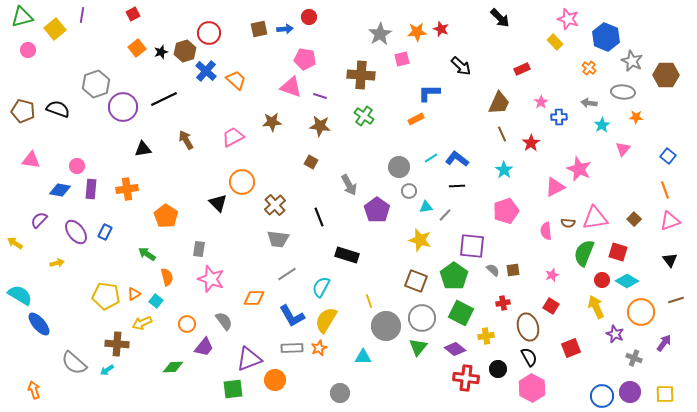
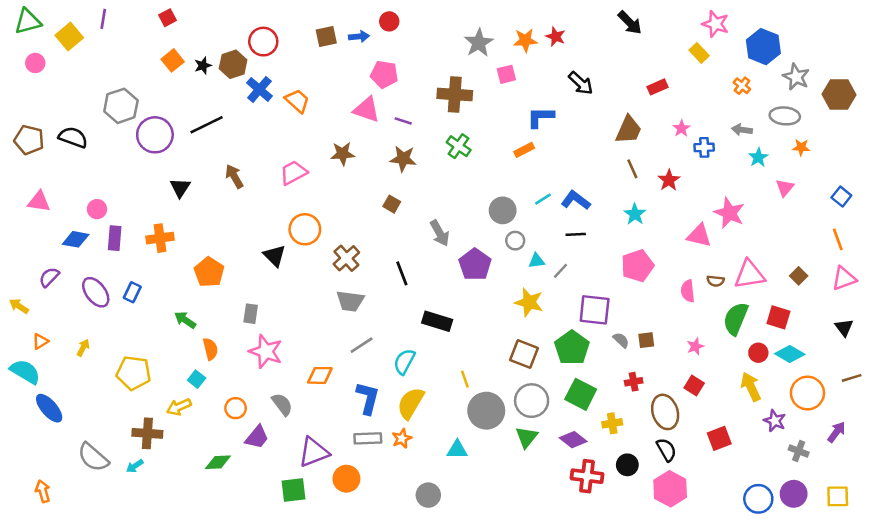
black triangle: (143, 149) -> (180, 188), turned -48
pink triangle: (555, 187) -> (699, 236), turned 40
yellow arrow: (57, 263) -> (83, 348), moved, turned -48
orange triangle: (134, 294) -> (40, 341), moved
blue L-shape: (292, 316) -> (368, 398), turned -136

